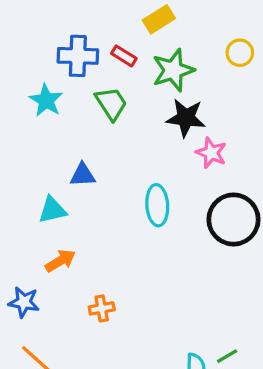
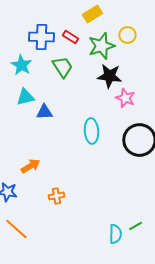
yellow circle: (240, 53) -> (127, 35), moved
cyan triangle: (52, 210) -> (25, 97), moved

